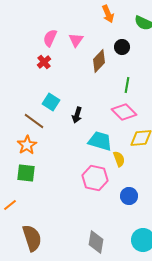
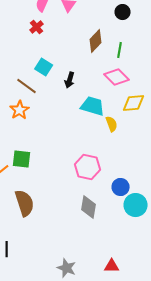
black circle: (122, 47) -> (123, 12), moved
brown diamond: (99, 61) -> (96, 41), moved
green square: (26, 173) -> (22, 159), moved
pink hexagon: (95, 178) -> (88, 167), moved
blue circle: (129, 196) -> (121, 187), moved

